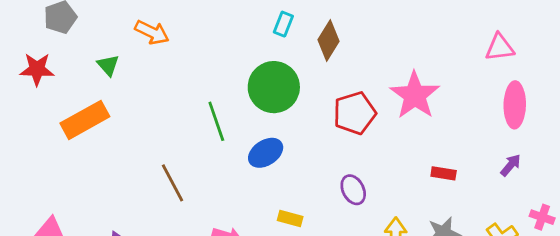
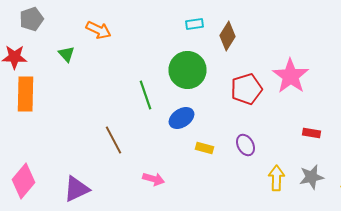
cyan rectangle: (283, 24) -> (194, 24), turned 60
orange rectangle: (85, 120) -> (26, 94), moved, turned -60
yellow rectangle: (290, 218) -> (204, 148), moved

